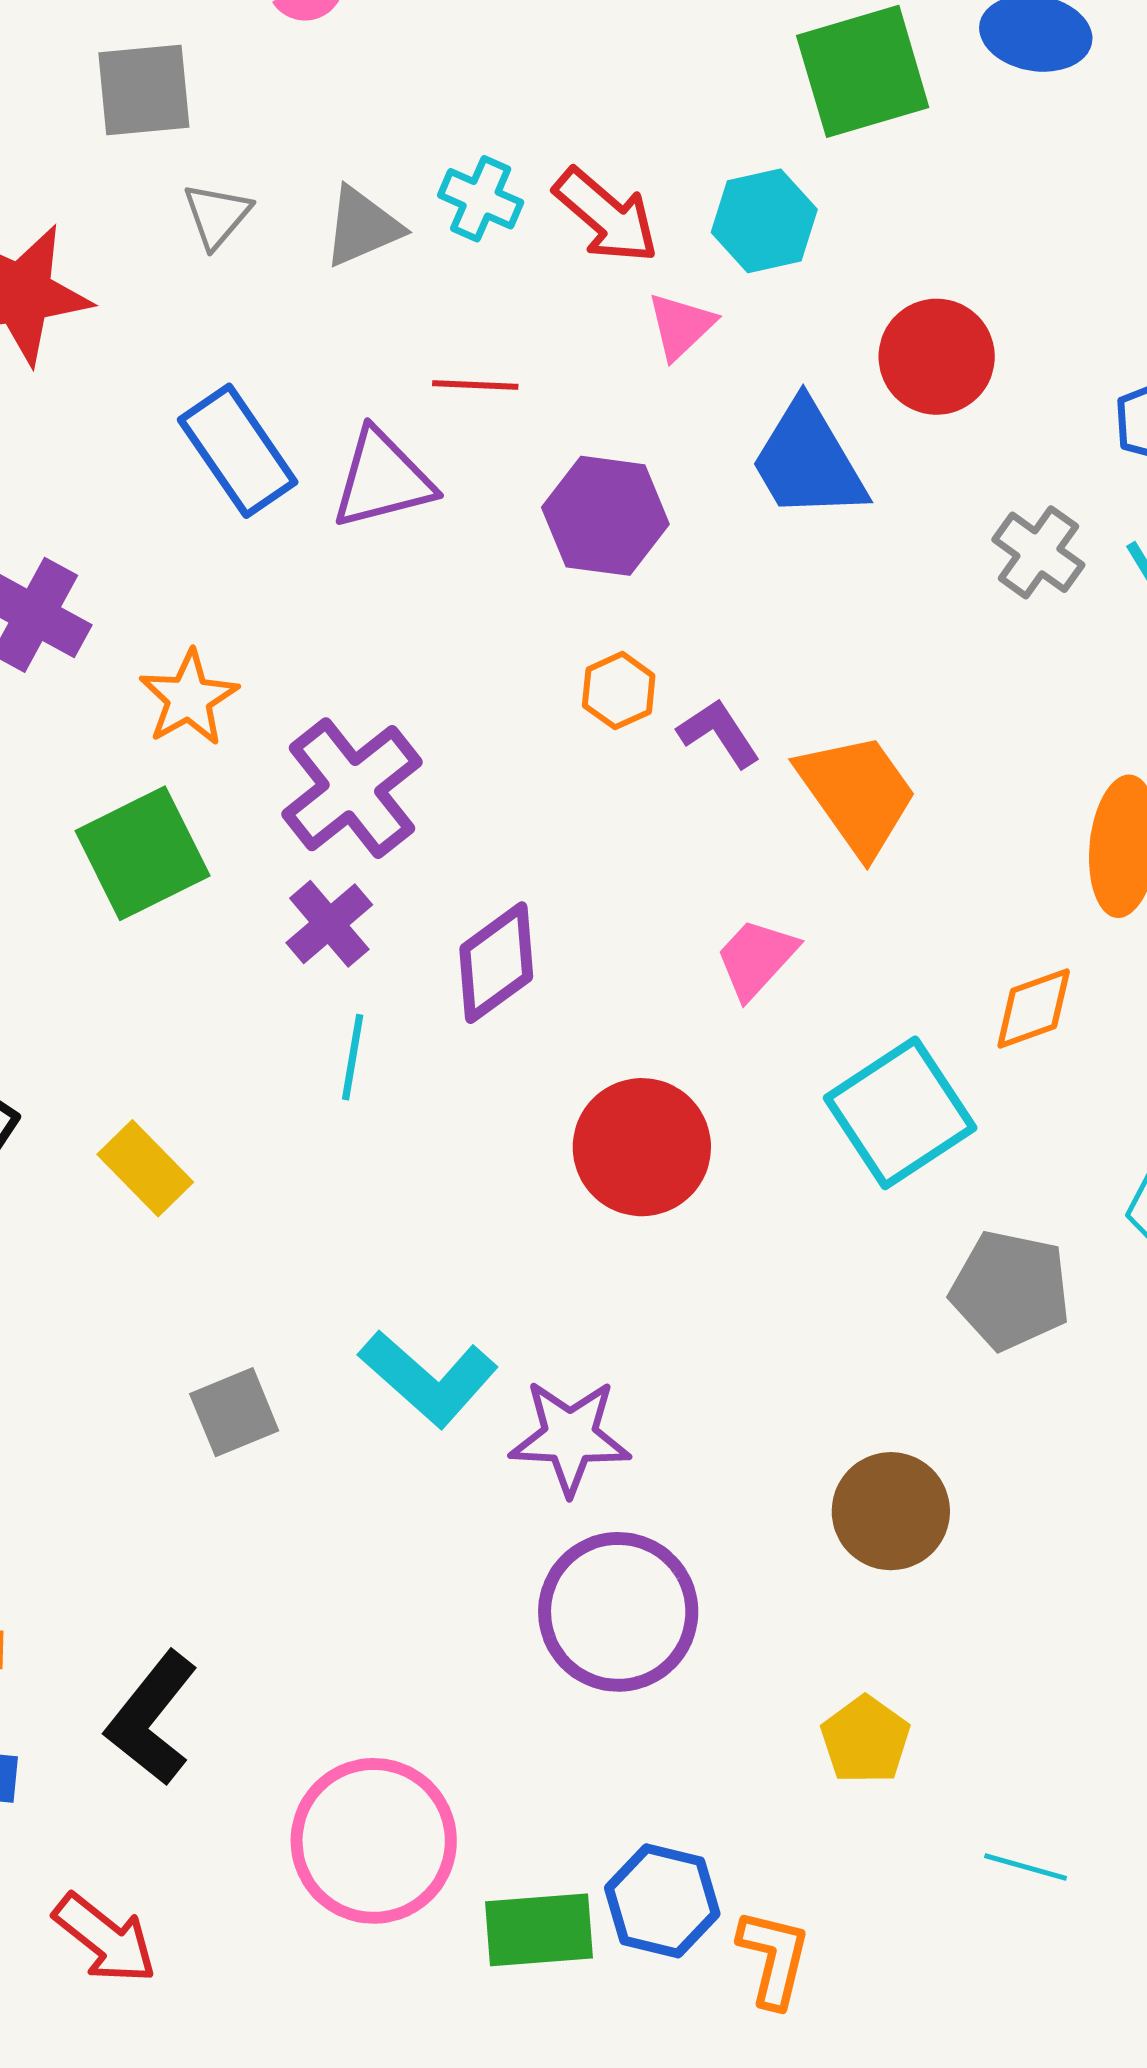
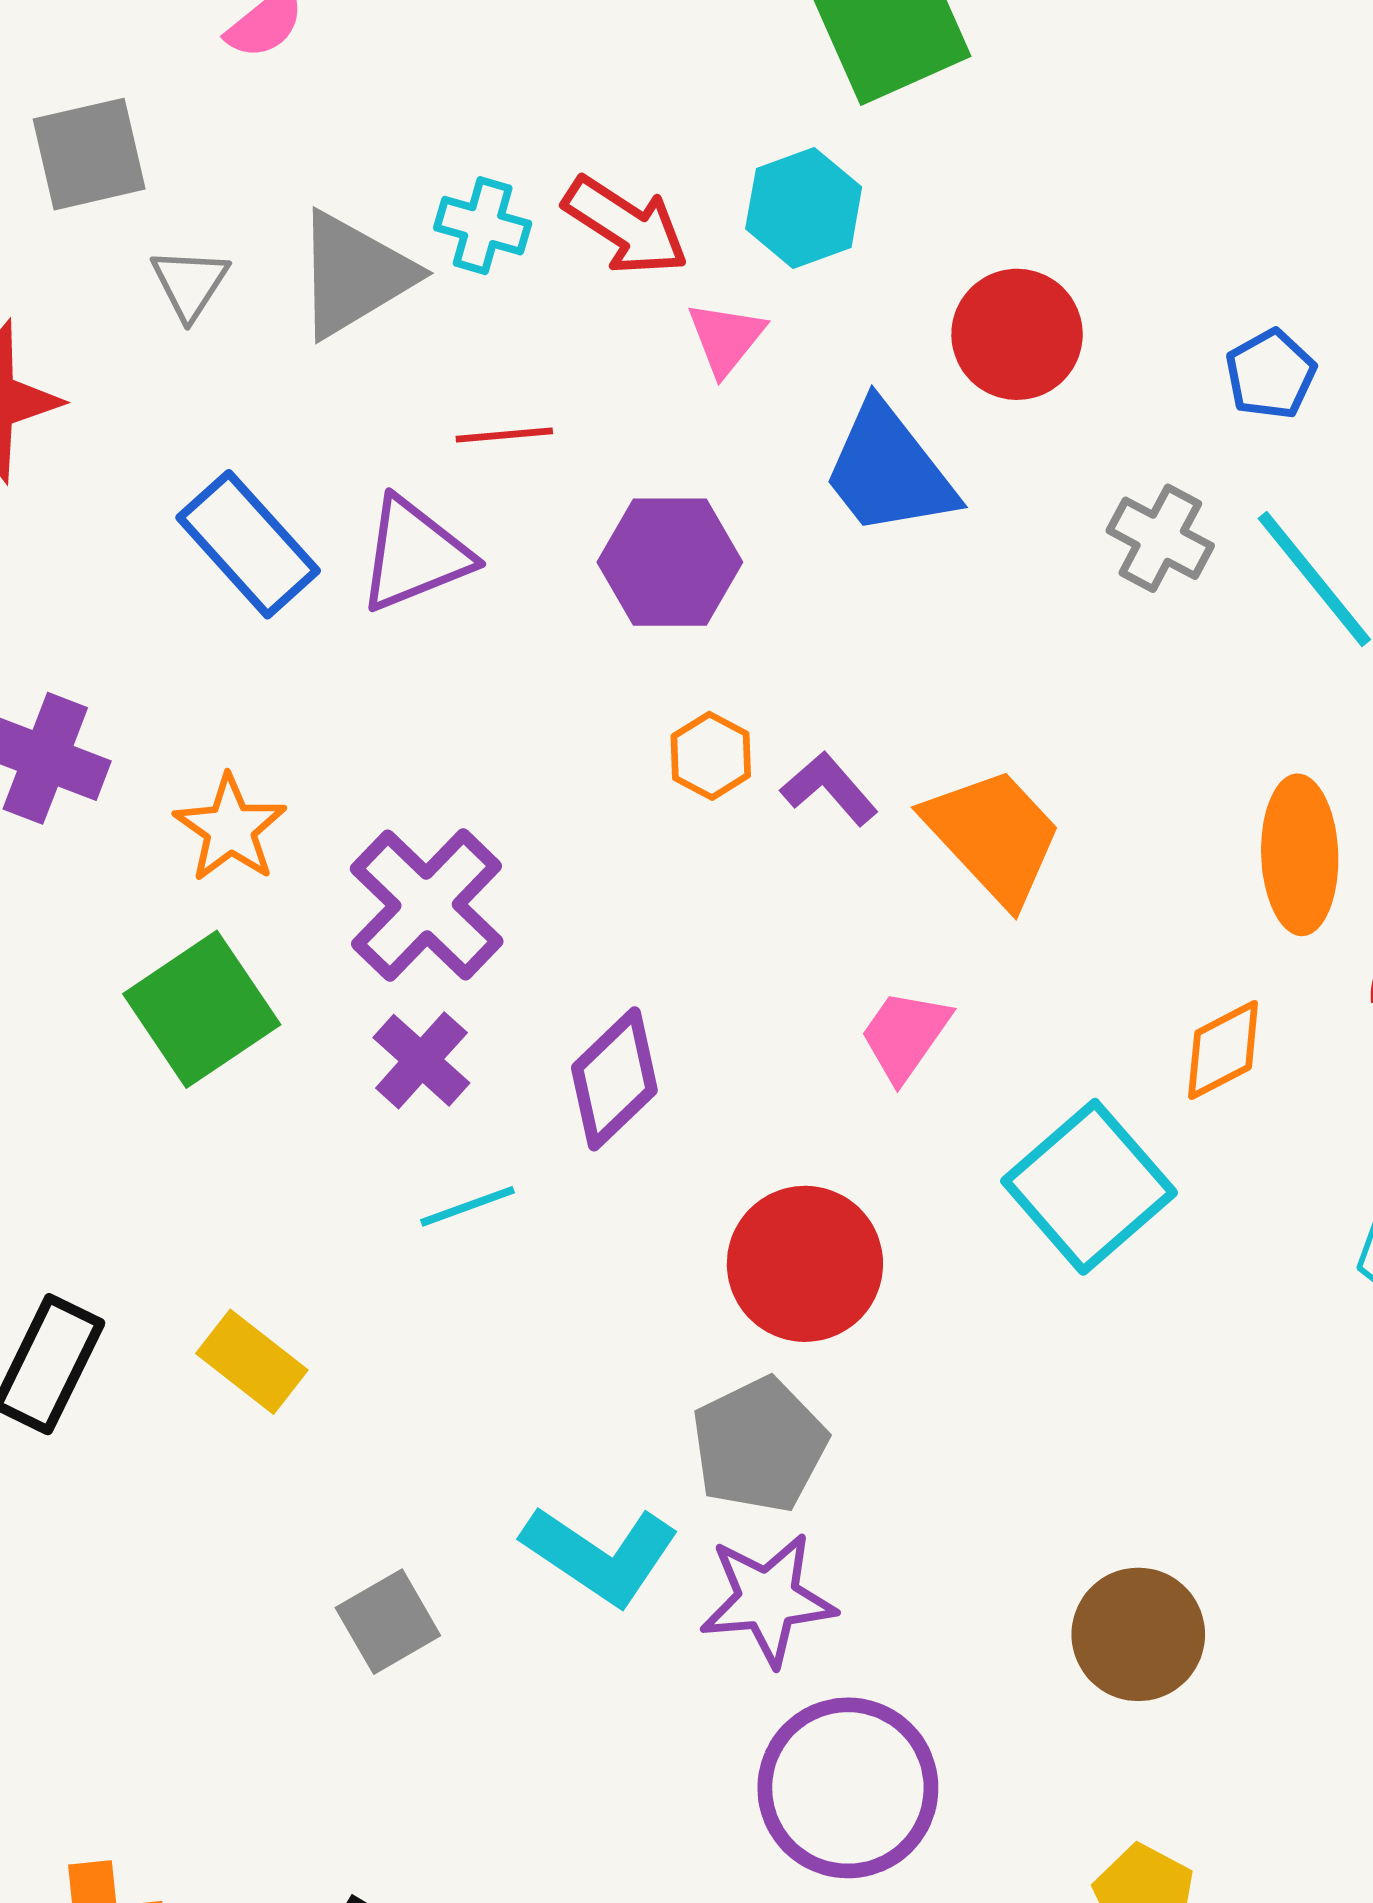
gray triangle: (362, 227) -> (354, 275), size x1.4
cyan line: (353, 1057) -> (467, 1206), turned 68
gray pentagon: (1010, 1290) -> (759, 1445), moved, turned -30

